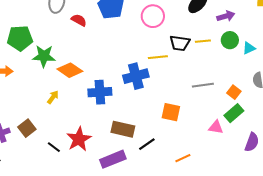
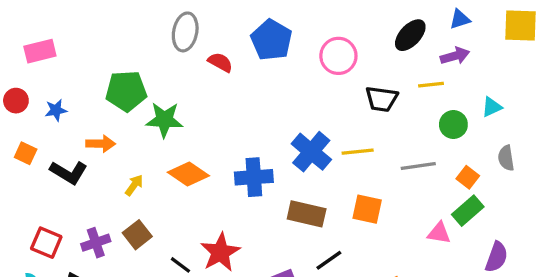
green circle: (230, 40) -> (453, 125), moved
yellow line: (203, 41) -> (431, 85), moved
yellow line: (158, 57) -> (358, 152), moved
orange diamond: (70, 70) -> (188, 174), moved
blue cross: (136, 76) -> (311, 152), turned -35
yellow arrow: (53, 97) -> (134, 185), moved
brown rectangle: (123, 129) -> (307, 214), moved

